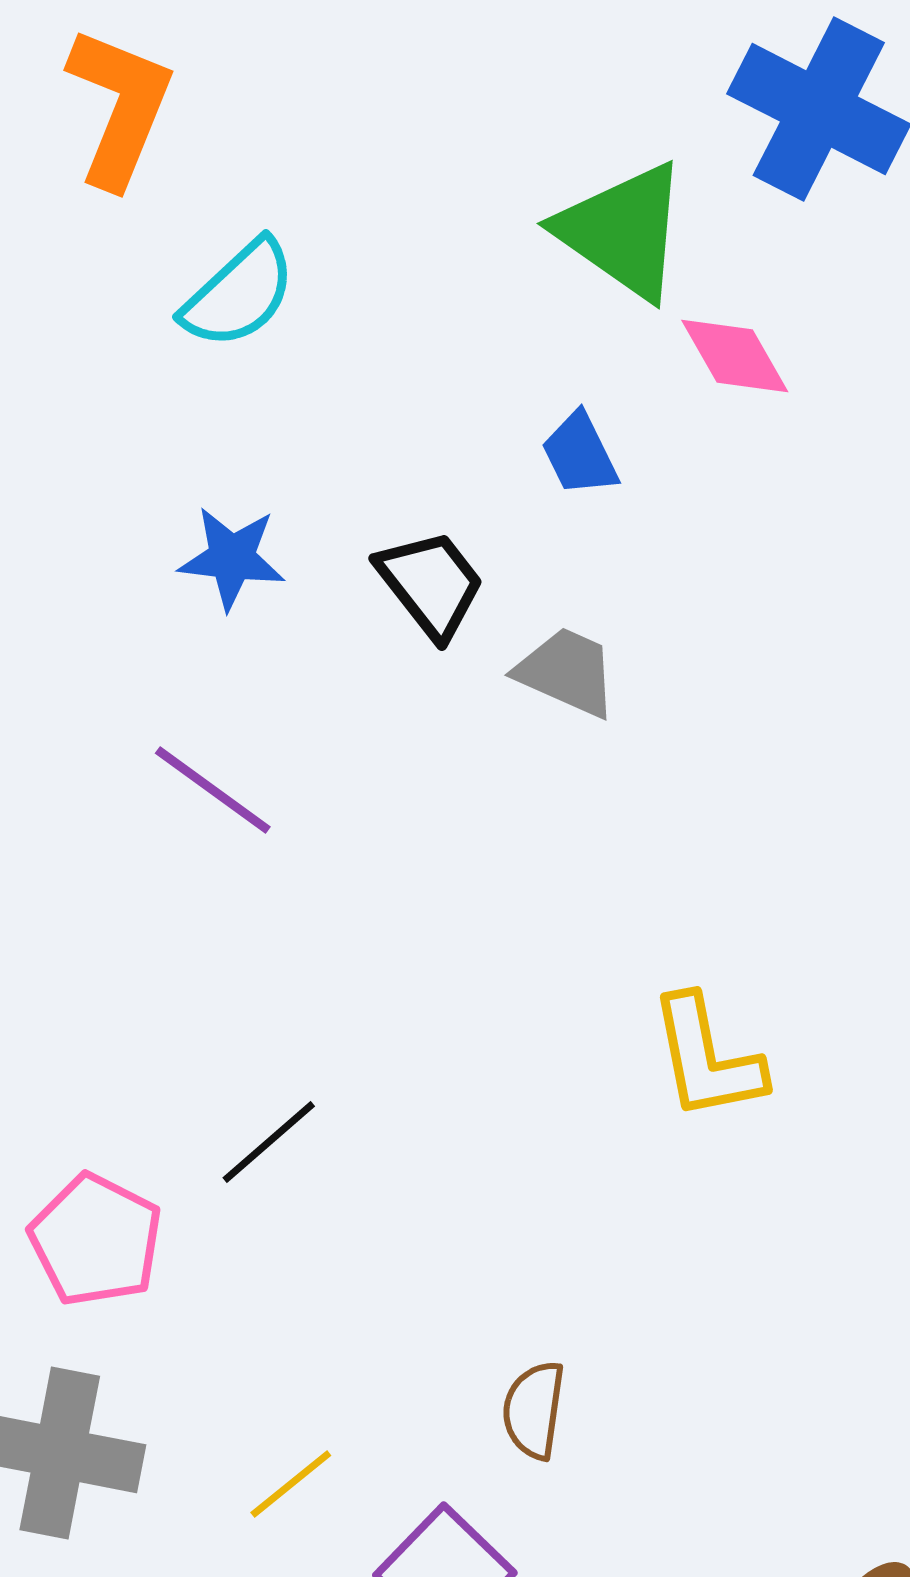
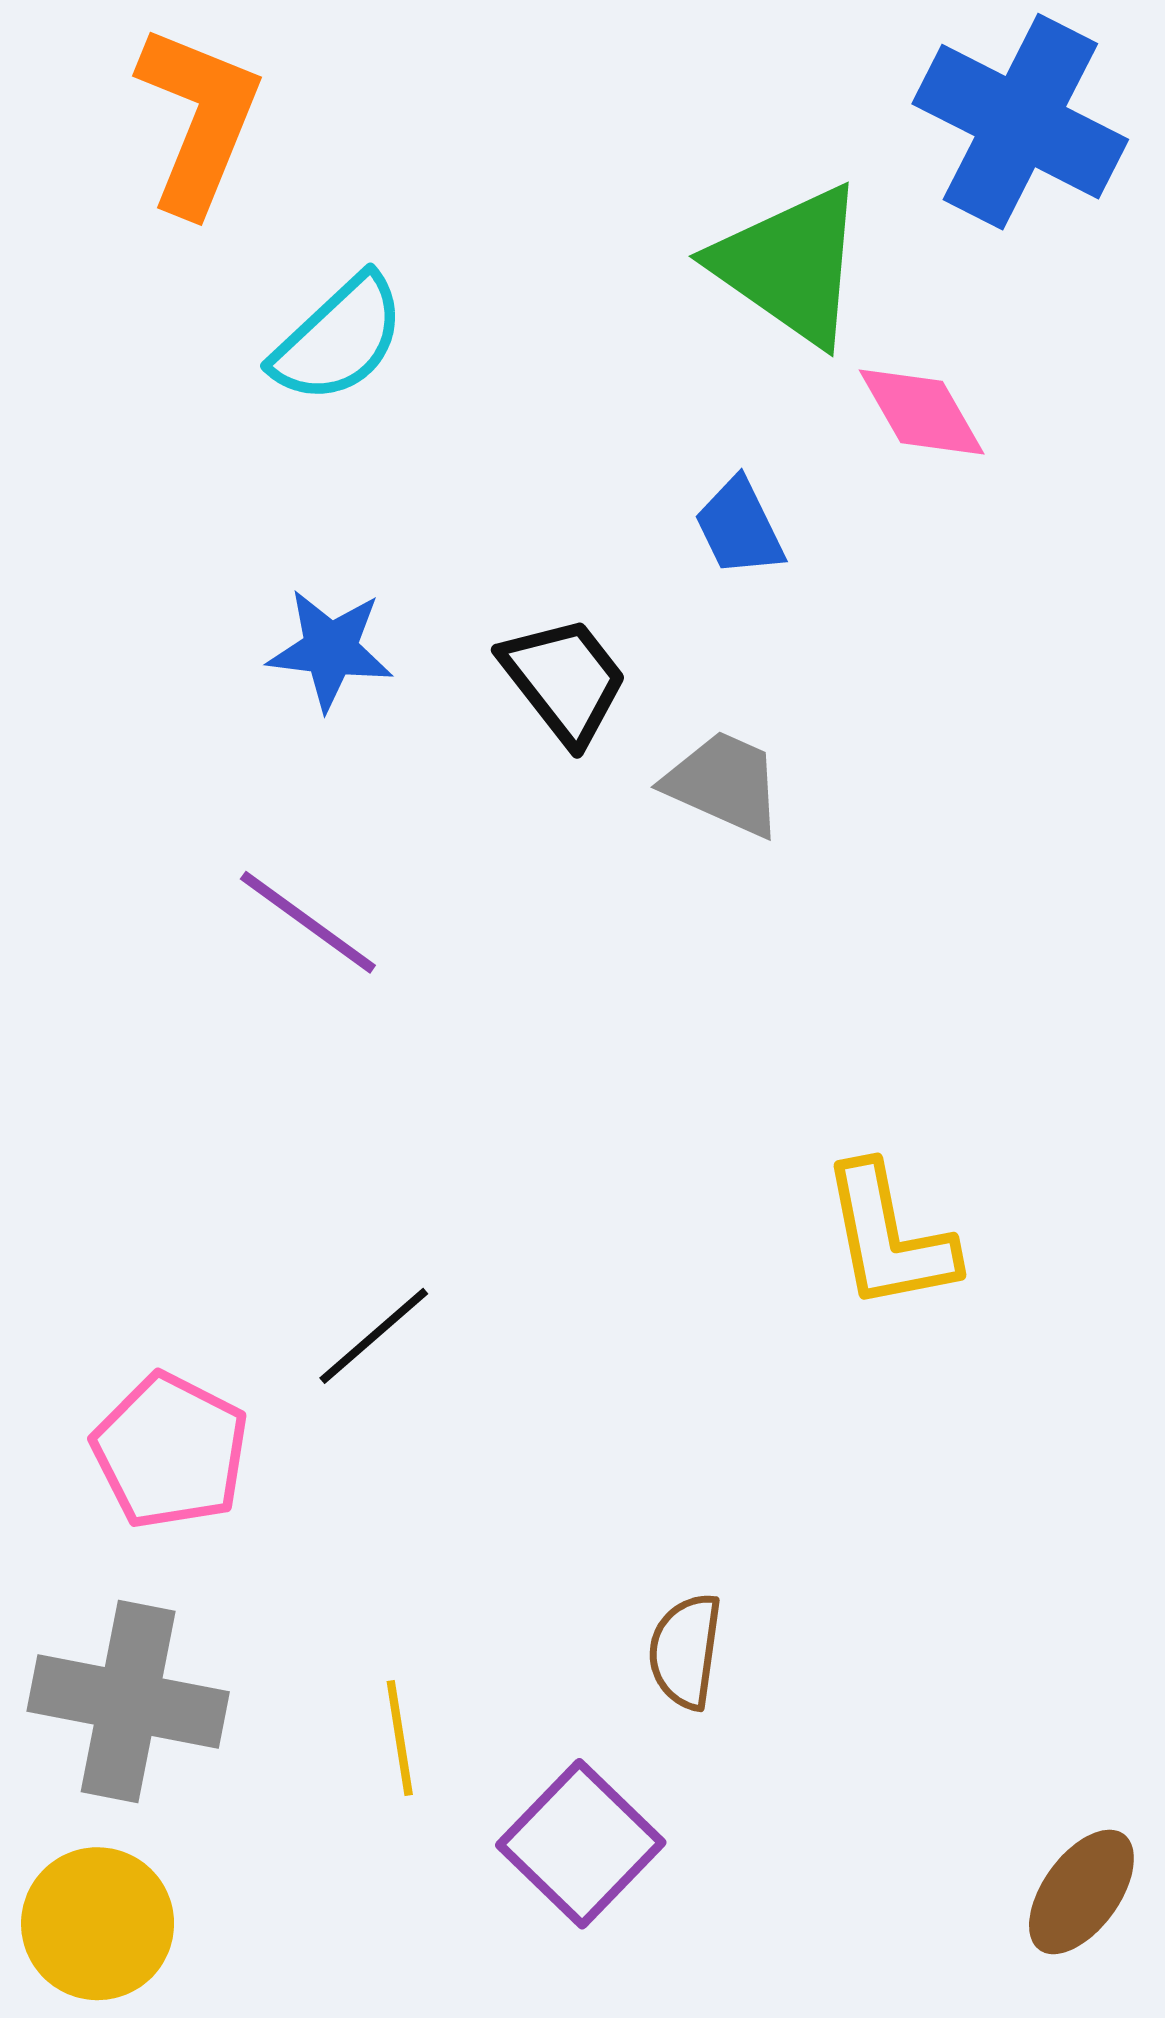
yellow line: (291, 1484) -> (400, 1738), turned -60

